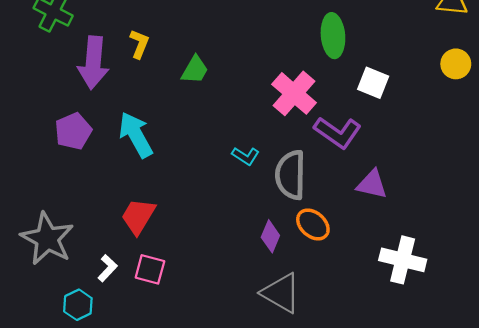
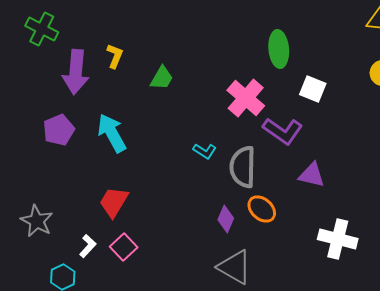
gray star: (47, 239) -> (37, 221), size x0.7
pink square: (150, 269) -> (124, 247), turned 32

